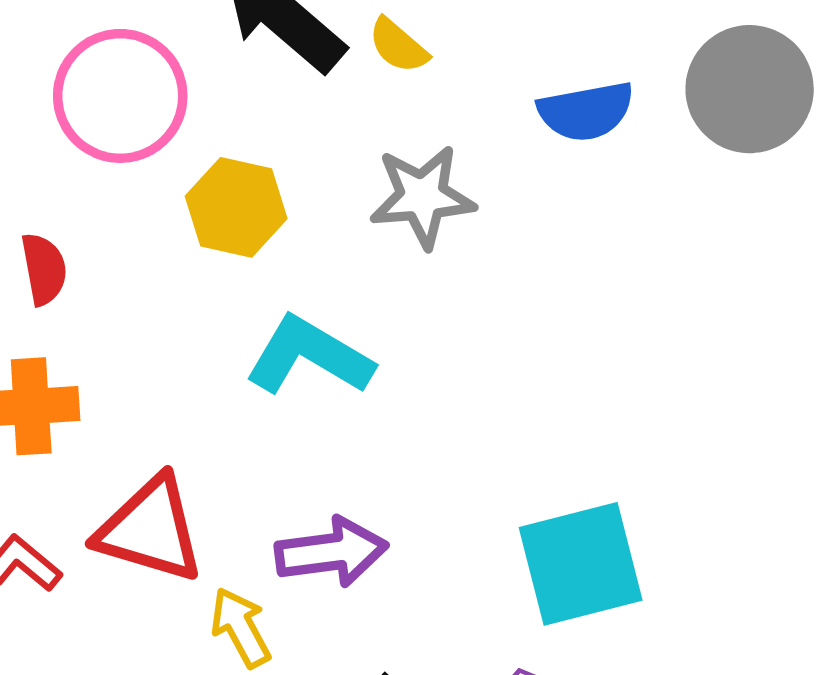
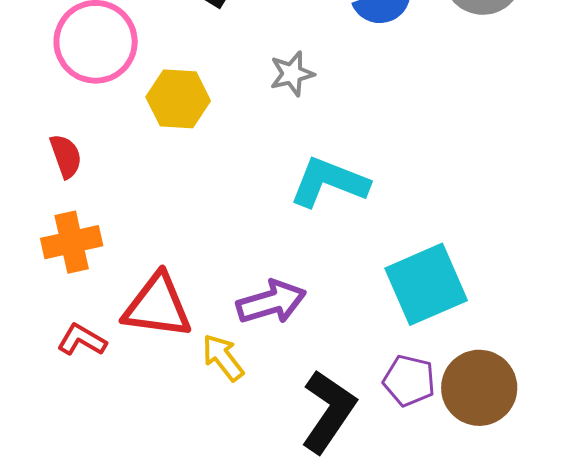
gray star: (422, 197) -> (292, 74), size x0.7
cyan L-shape: (309, 356) -> (329, 182), moved

